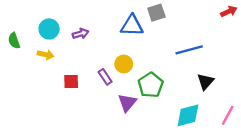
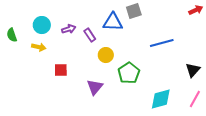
purple rectangle: (105, 77) -> (90, 35), moved
black triangle: (205, 82) -> (193, 70), moved
purple triangle: (127, 103) -> (95, 87), moved

